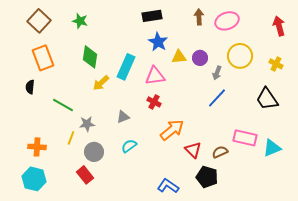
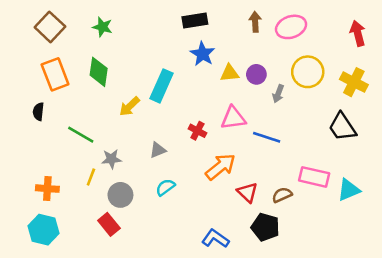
green diamond: (90, 57) -> (99, 72), moved
yellow cross: (276, 64) -> (354, 82), size x1.5
pink triangle: (155, 76) -> (233, 118), moved
blue line: (217, 98) -> (267, 137), moved, turned 65

